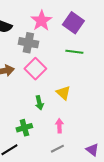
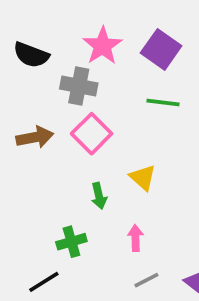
gray line: (57, 149) -> (146, 280), moved

